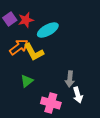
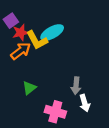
red star: (26, 20) -> (21, 33), moved
yellow L-shape: (34, 52) -> (37, 40), moved

